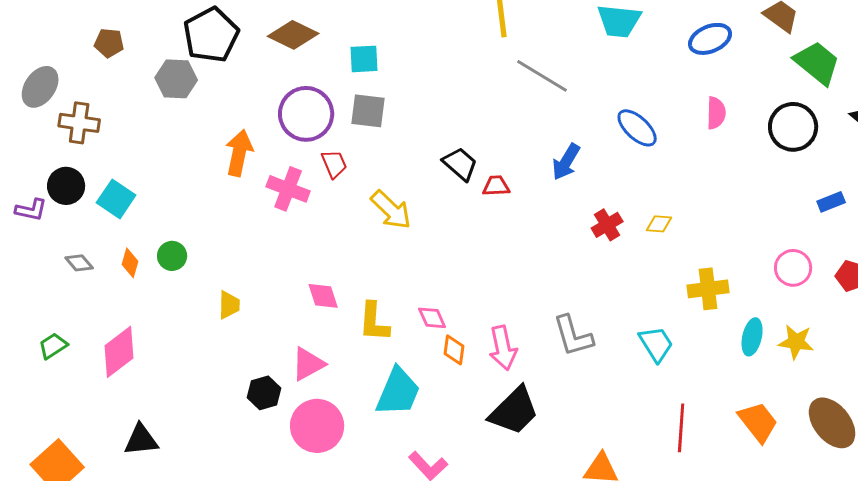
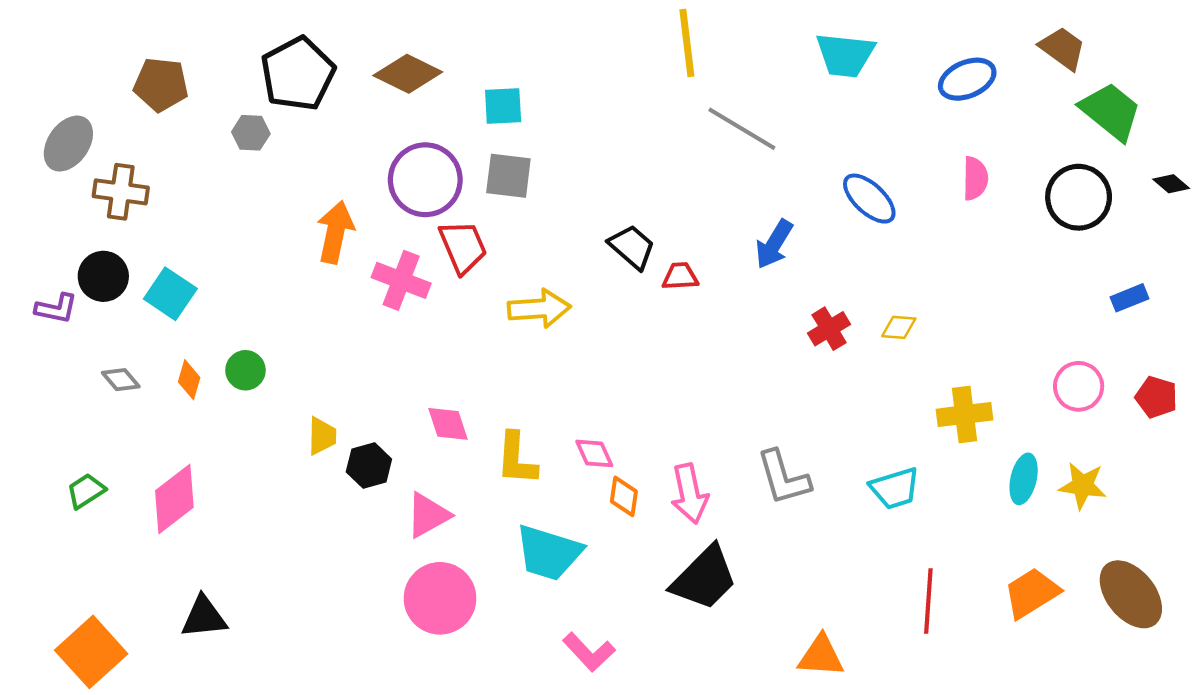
brown pentagon: (109, 43) -> (161, 85), size x1.4
gray hexagon: (176, 79) -> (251, 133), size x0.7
red trapezoid: (334, 164) -> (463, 247), size x1.4
yellow arrow: (391, 210) -> (539, 309), turned -48
cyan trapezoid: (656, 344) -> (895, 488), turned 105
cyan trapezoid: (398, 392) -> (549, 553), turned 84
black hexagon: (264, 393) -> (369, 465), moved
orange trapezoid: (758, 422) -> (1032, 593), turned -84

